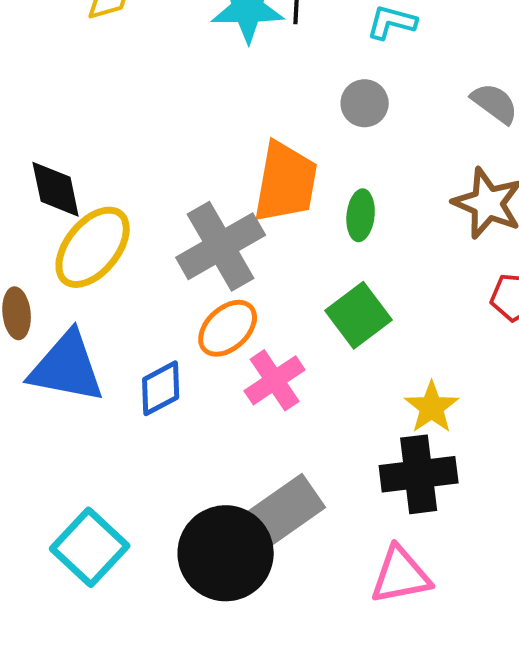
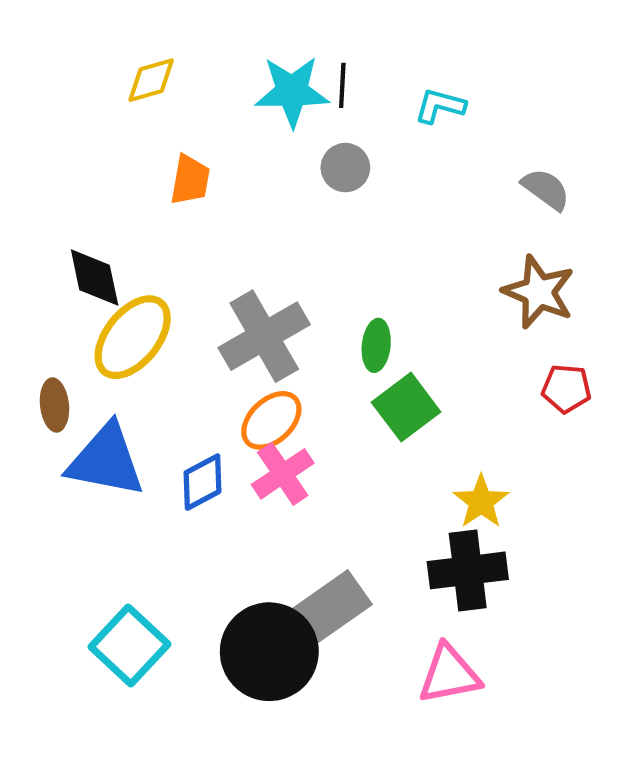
gray circle: (365, 103) -> (345, 168), moved
orange trapezoid: (286, 182) -> (190, 180), moved, size x0.6
green ellipse: (361, 215) -> (376, 345), moved
pink cross: (275, 380) -> (283, 474), moved

